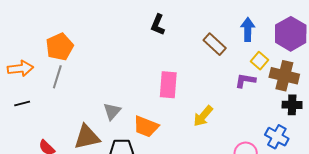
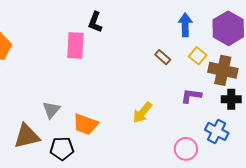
brown rectangle: (215, 44) -> (163, 57), moved, size x0.7
purple L-shape: (245, 80) -> (191, 96), moved
pink rectangle: (168, 85) -> (75, 45), moved

